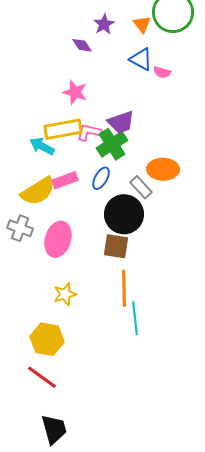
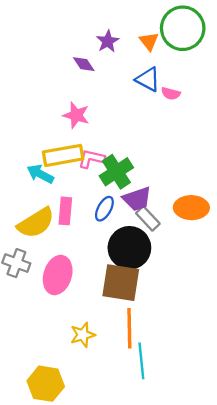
purple trapezoid: (121, 122) -> (137, 199), moved
orange ellipse: (163, 169) -> (191, 208), moved
pink rectangle: (65, 180) -> (65, 211), turned -65
brown square: (116, 246) -> (121, 283), size x1.4
yellow star: (65, 294) -> (83, 335), moved

